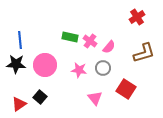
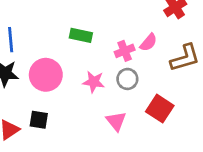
pink cross: (90, 41) -> (125, 51), moved, turned 32
pink semicircle: (109, 47) -> (148, 42), moved
black square: (40, 97) -> (39, 120), turned -32

